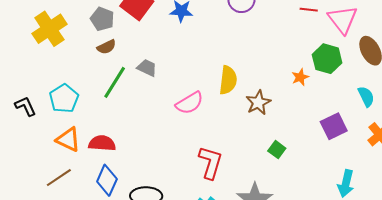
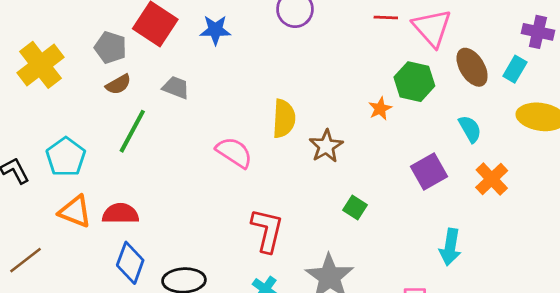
gray trapezoid: (147, 68) -> (176, 87), moved
pink semicircle: (190, 103) -> (234, 152), turned -112
brown line: (59, 178) -> (25, 260), moved

